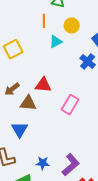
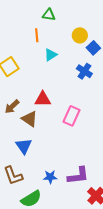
yellow circle: (72, 26) -> (80, 35), moved
brown triangle: (28, 103) -> (30, 119), turned 36
purple L-shape: (71, 165) -> (78, 176), turned 40

